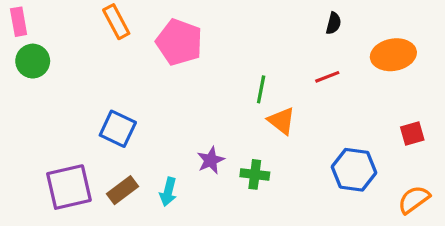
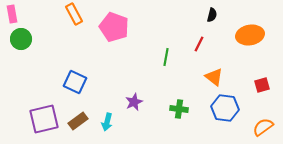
red line: (327, 77) -> (199, 44), moved, turned -42
orange triangle: (282, 121) -> (214, 77), moved
green cross: (255, 174) -> (179, 109), moved

